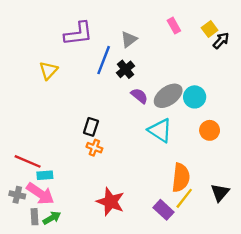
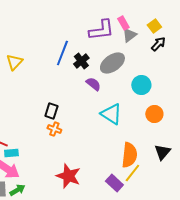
purple L-shape: (78, 34) -> (101, 30), moved
gray triangle: (129, 39) -> (129, 35), moved
black arrow: (221, 41) -> (158, 44), moved
gray ellipse: (168, 96) -> (112, 63), moved
black triangle: (220, 193) -> (162, 152), moved

